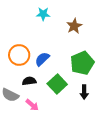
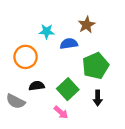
cyan star: (43, 14) -> (47, 31), moved
blue semicircle: (42, 59) -> (69, 44), moved, turned 35
pink arrow: (32, 105) -> (61, 112), moved

